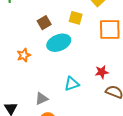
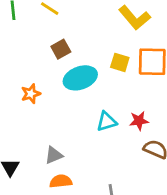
yellow square: (76, 18) -> (120, 62), moved
cyan triangle: (72, 84) -> (107, 121), moved

